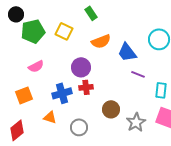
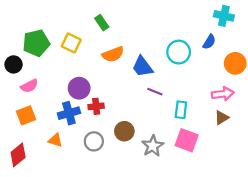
black circle: (16, 14) -> (14, 64), moved
pink semicircle: (36, 66) -> (29, 86), moved
purple circle: (81, 67) -> (79, 88), moved
gray circle: (79, 127) -> (94, 141), moved

